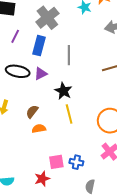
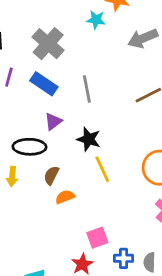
blue rectangle: (39, 46) -> (44, 84), turned -60
black ellipse: (18, 71) -> (29, 147), moved
blue cross: (76, 162) -> (124, 258), moved

